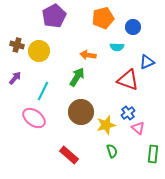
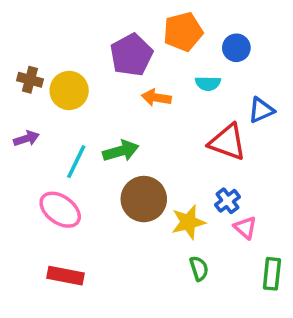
purple pentagon: (54, 16) -> (131, 55), moved
green arrow: (77, 77) -> (121, 151), moved, turned 42
purple arrow: (15, 78) -> (26, 139), turned 32
red rectangle: (69, 155) -> (66, 276), moved, turned -30

